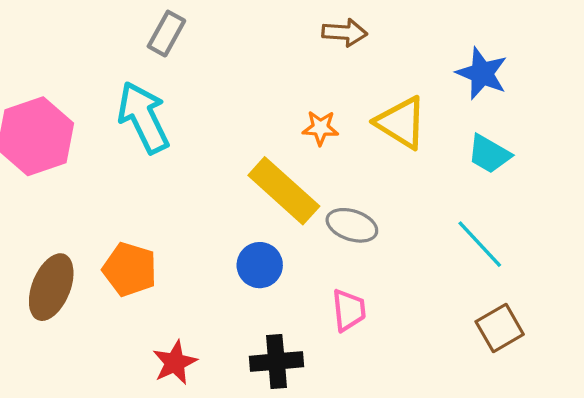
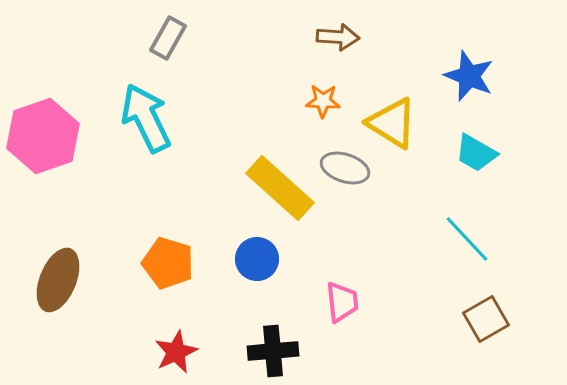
orange star: (320, 128) -> (323, 101), moved
gray ellipse: (352, 225) -> (345, 168), moved
orange pentagon: (130, 269) -> (168, 263), moved

